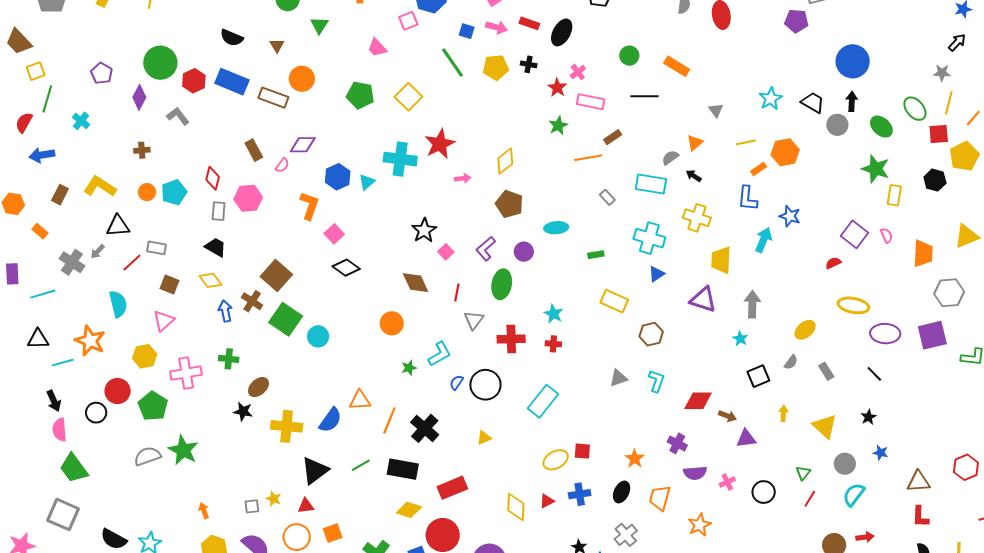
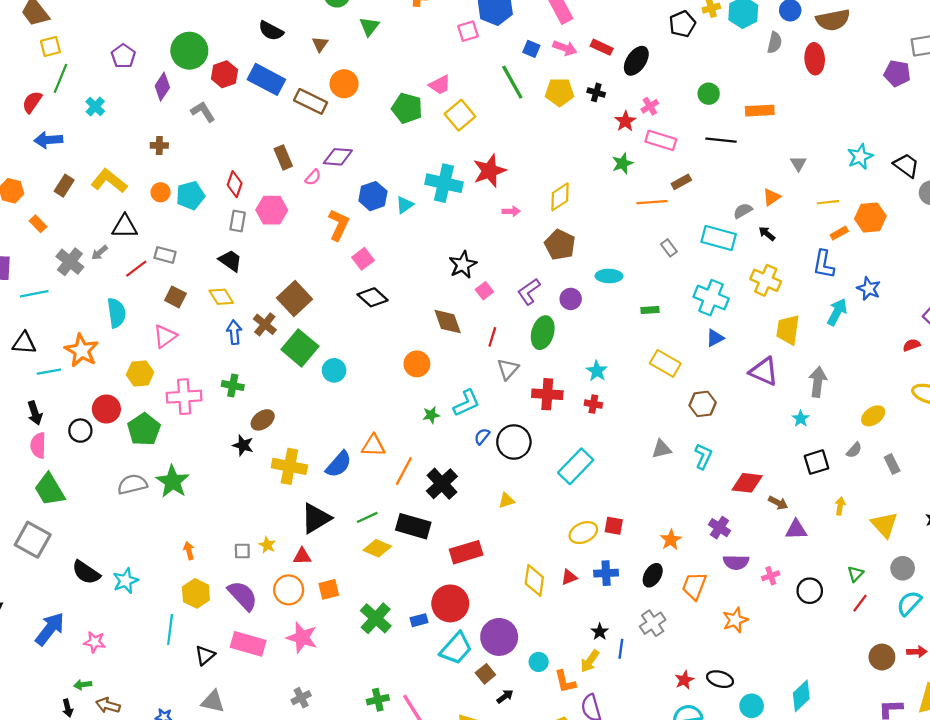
pink trapezoid: (377, 48) -> (440, 85), moved, turned -80
orange rectangle: (677, 66) -> (760, 111), turned -40
yellow diamond: (409, 510) -> (377, 548), moved

